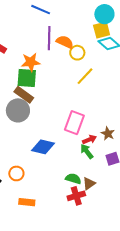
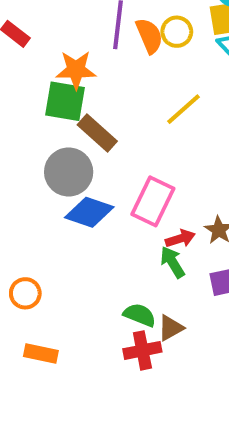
orange semicircle: (65, 42) -> (149, 36), turned 36
yellow circle: (77, 53) -> (177, 32), moved
brown rectangle: (24, 95) -> (97, 133), moved
gray circle: (18, 110) -> (69, 172), moved
blue diamond: (43, 147) -> (89, 212), moved

